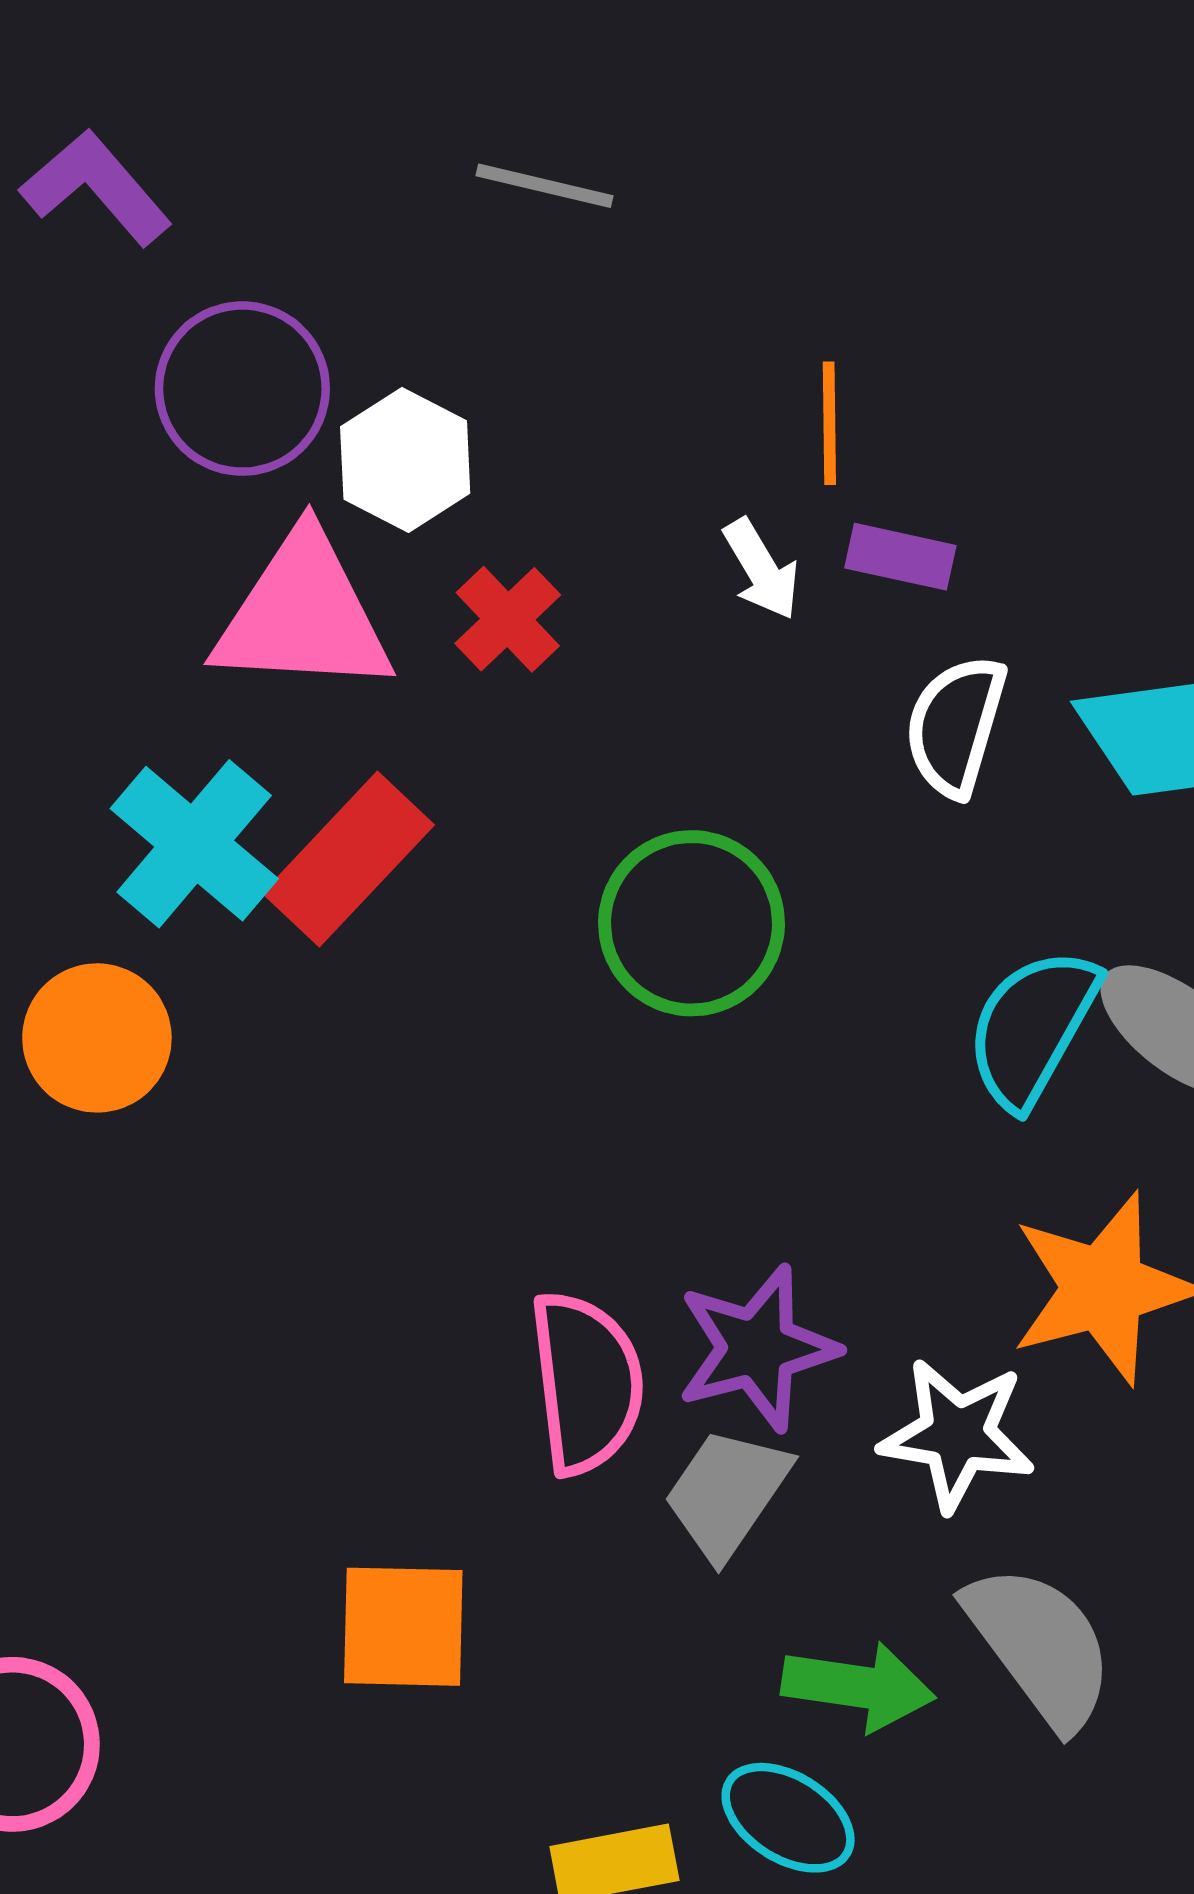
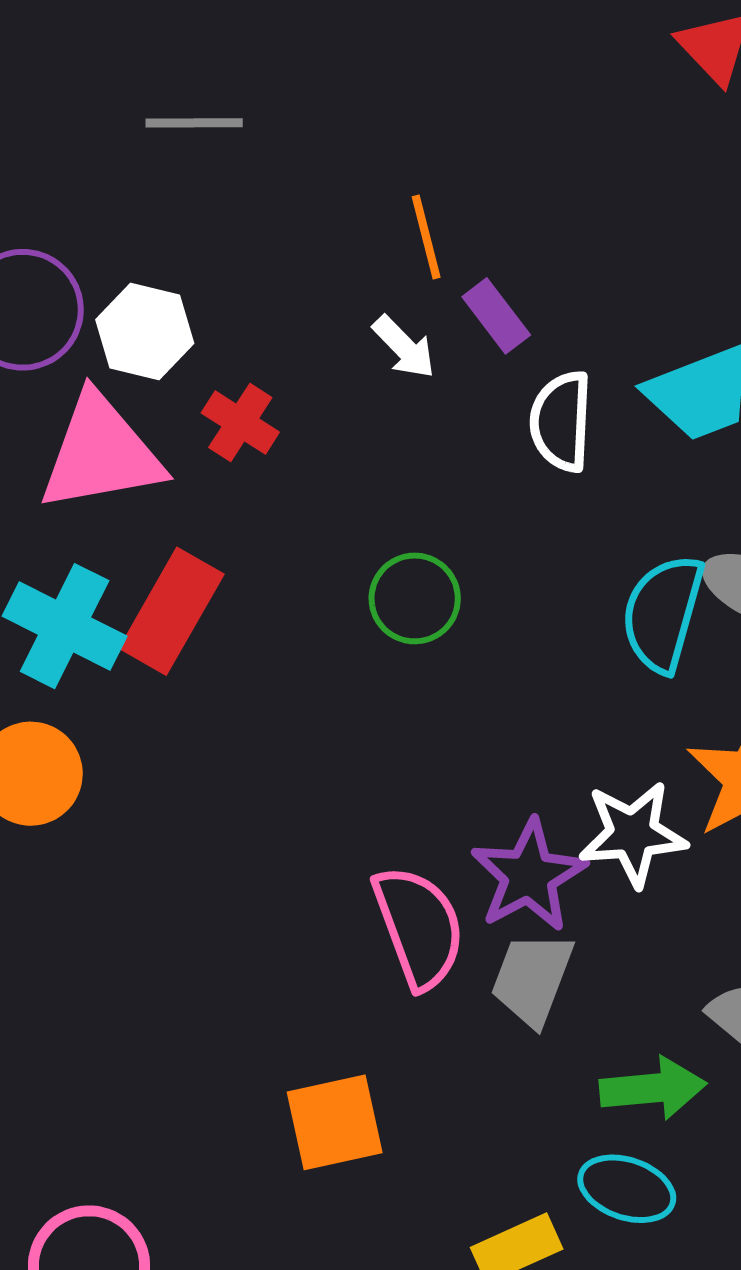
purple rectangle: (900, 557) -> (496, 316), turned 54
green circle: (692, 923) -> (415, 598), size x0.7
white star: (957, 1434) -> (633, 834), moved

